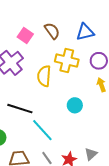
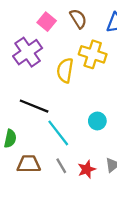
cyan circle: (75, 105) -> (97, 121), moved

